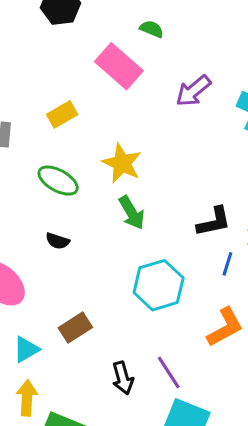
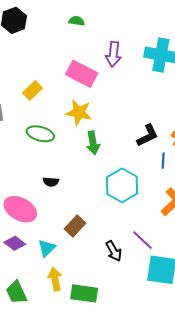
pink rectangle: (119, 66) -> (82, 74), moved
purple arrow: (193, 91) -> (113, 54), turned -30
green arrow: (132, 213) -> (93, 143), turned 35
black semicircle: (58, 241) -> (51, 182), moved

